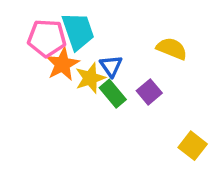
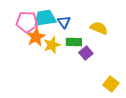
cyan trapezoid: (78, 31) -> (45, 18), turned -80
blue triangle: (111, 66) -> (64, 22), moved
green rectangle: (113, 94) -> (74, 42), moved, turned -49

